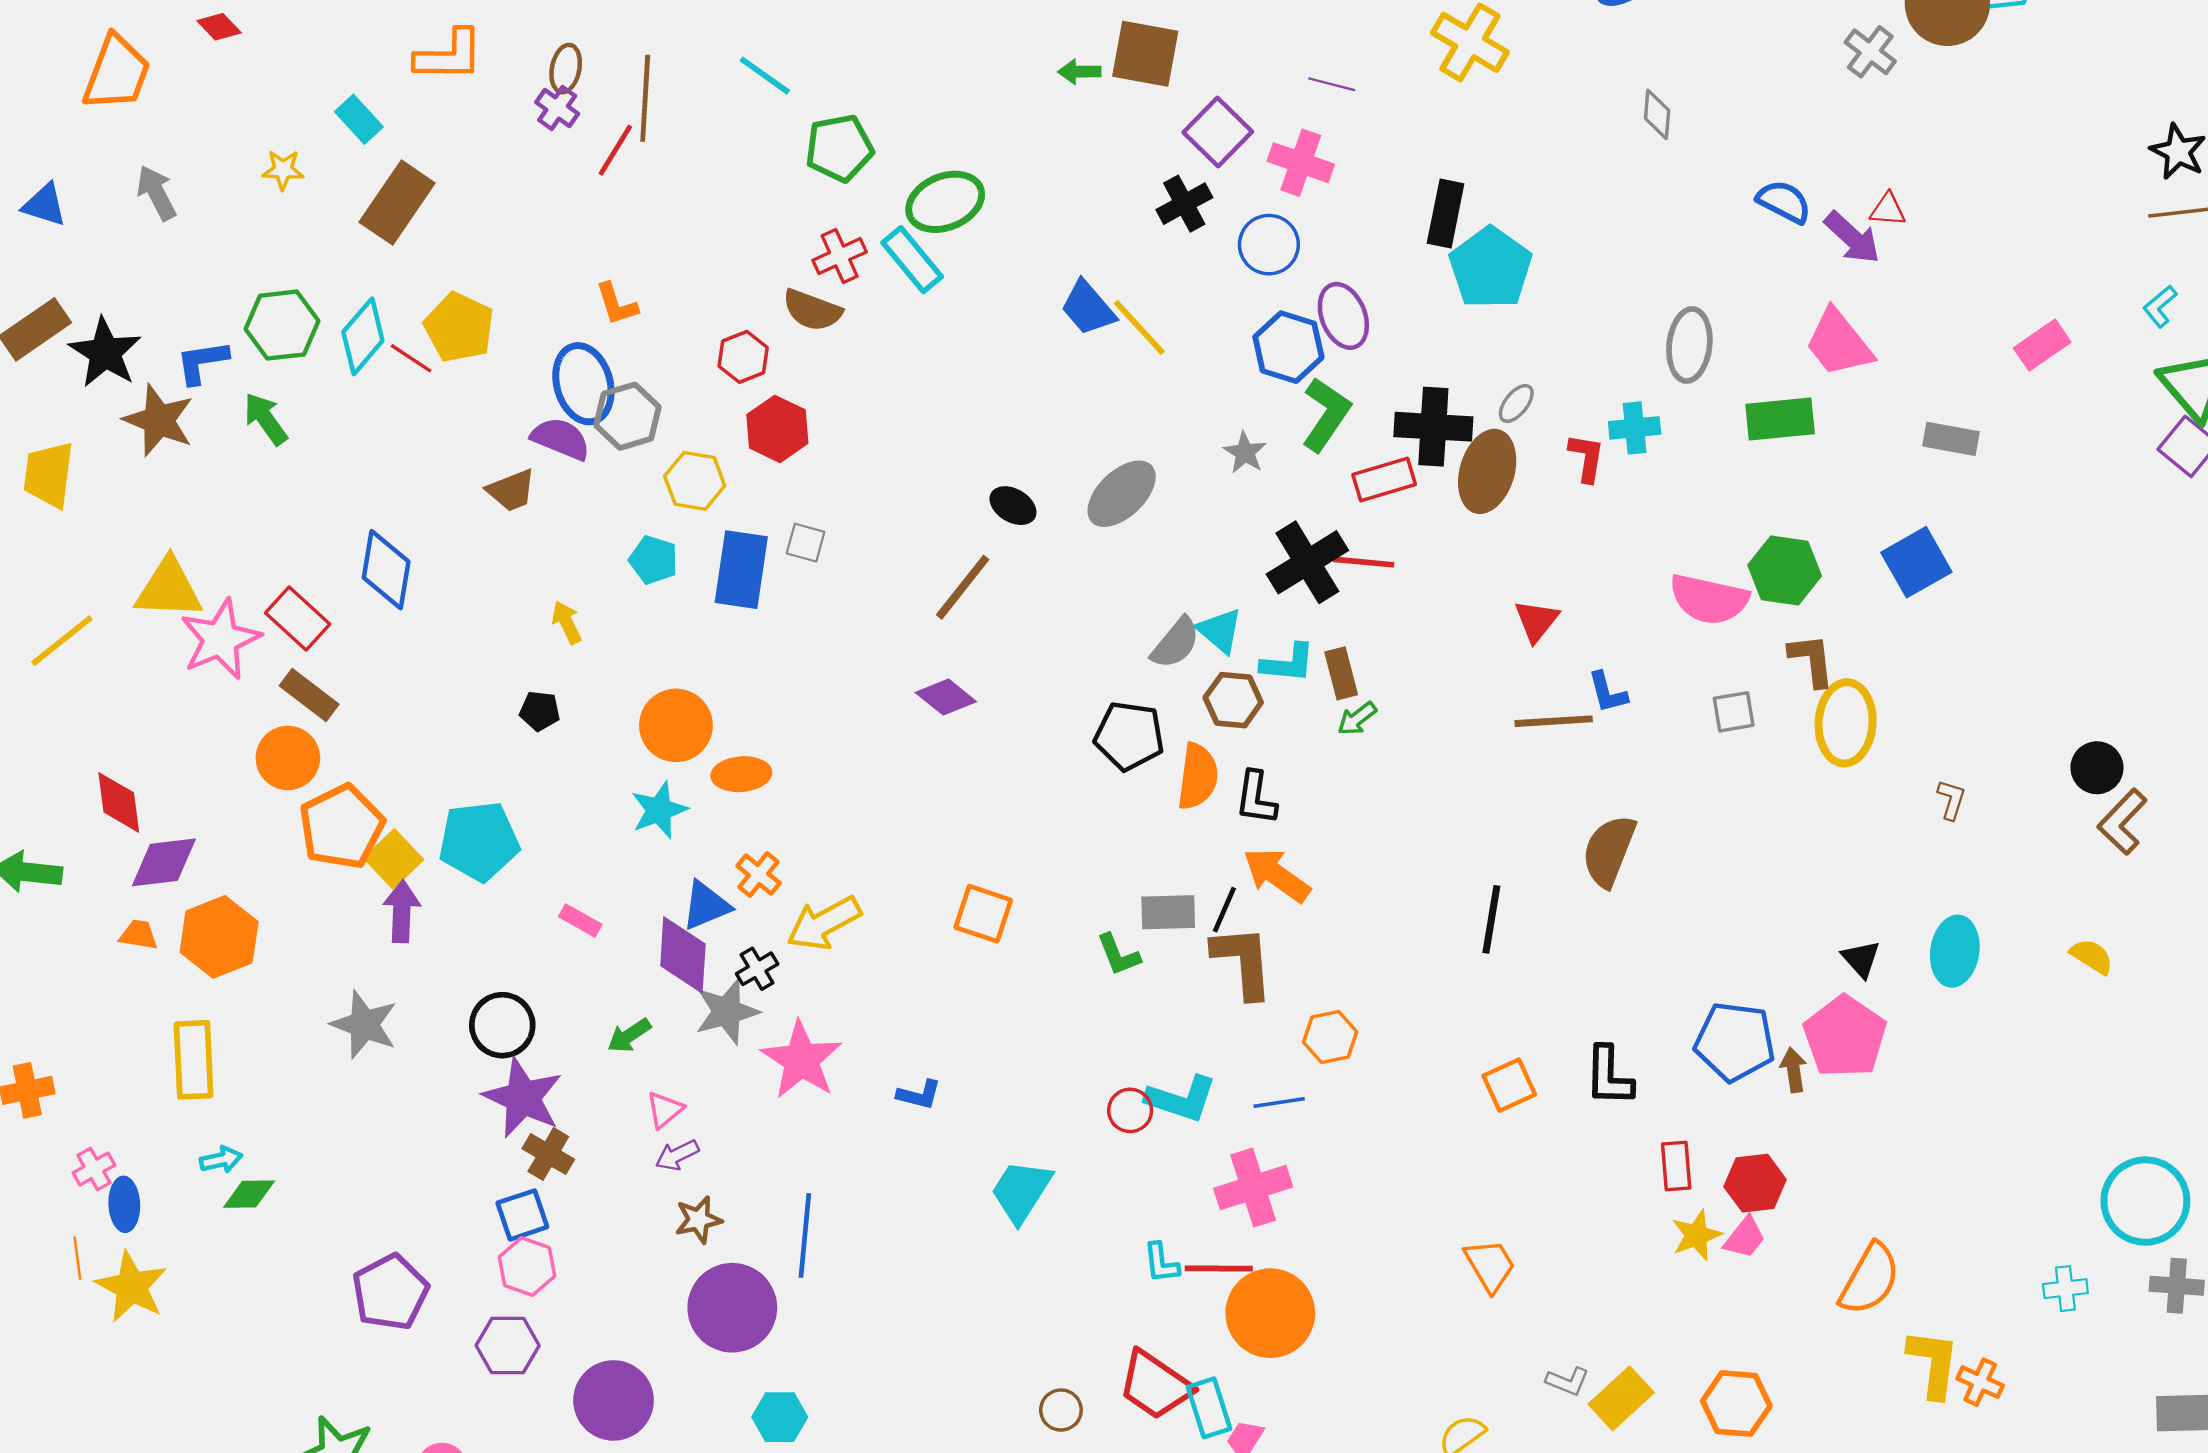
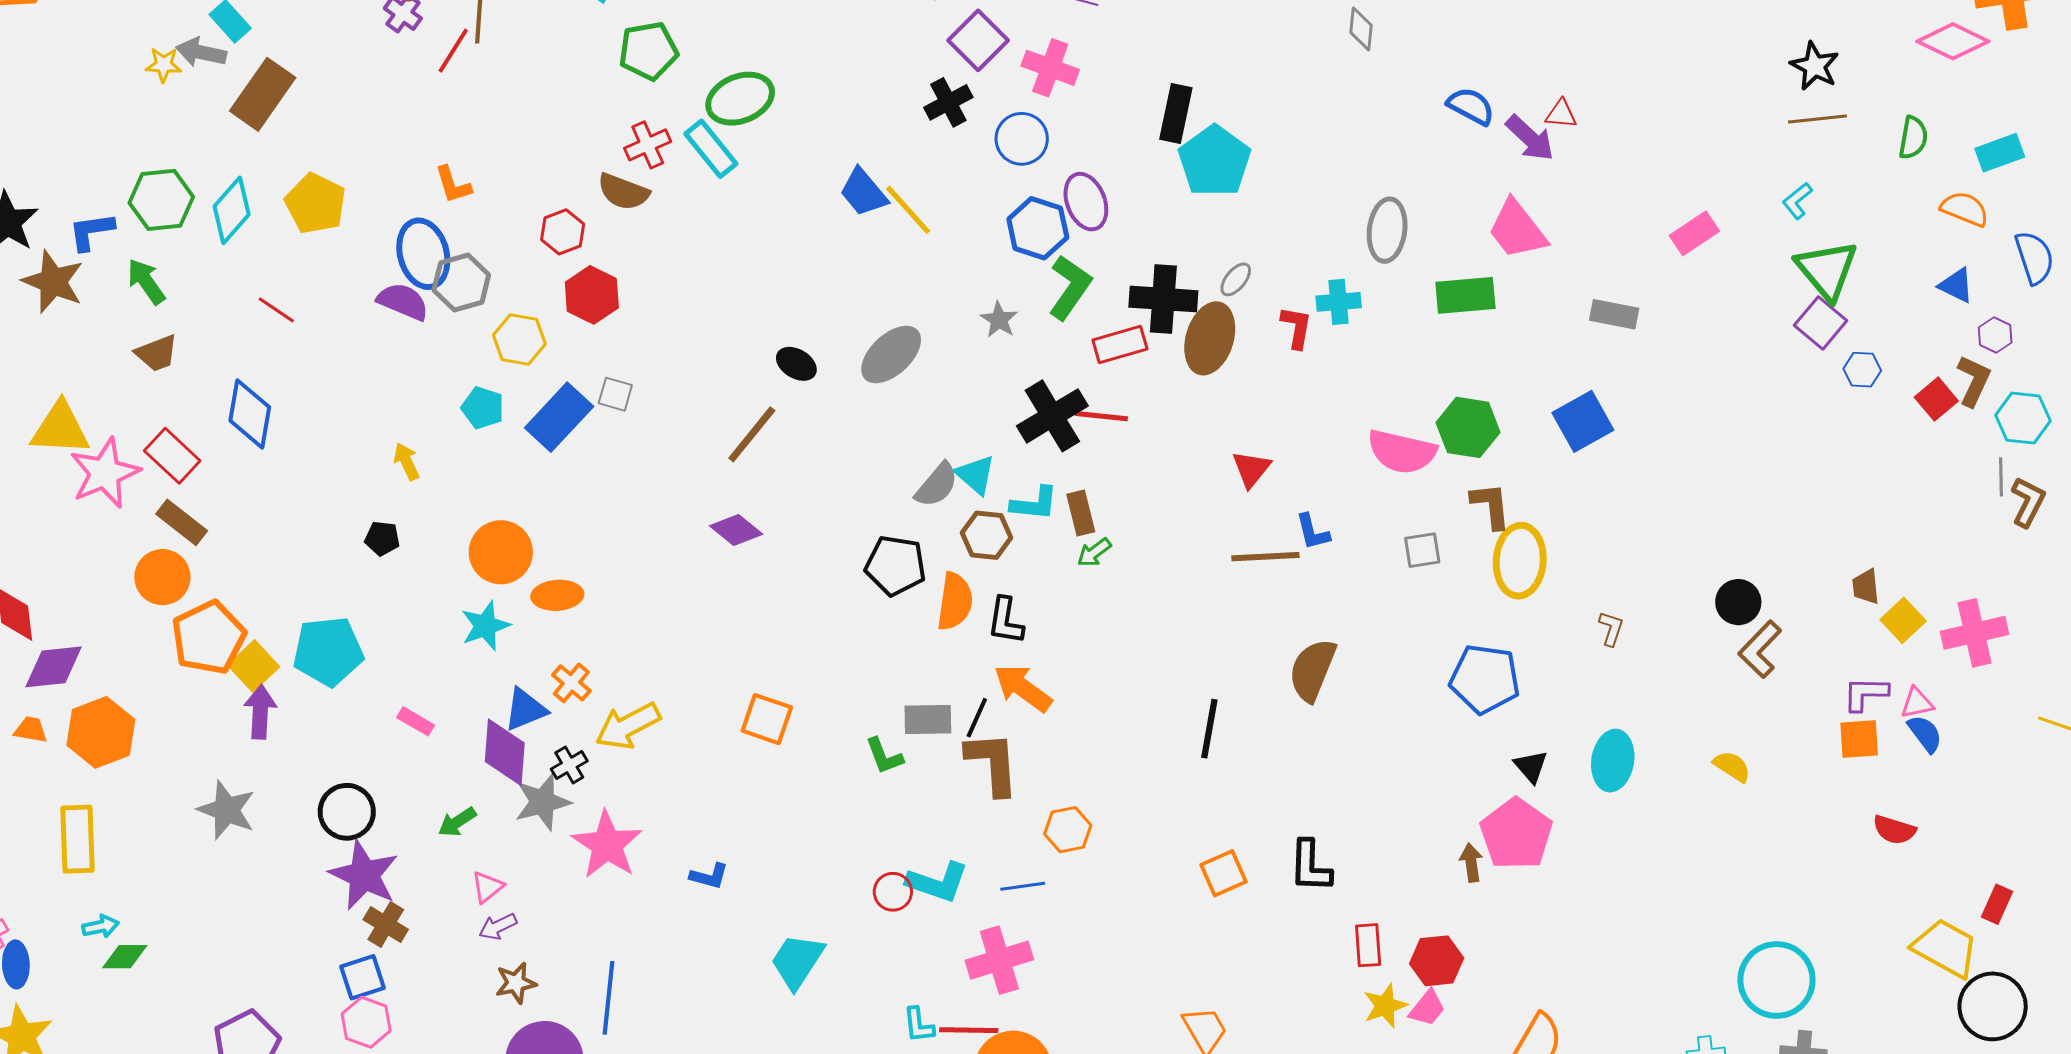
gray arrow: (157, 193) -> (201, 52), moved, turned -51
red line: (411, 358) -> (276, 310), moved
brown trapezoid: (511, 490) -> (157, 353), moved
blue rectangle: (741, 570) -> (559, 417), turned 34
blue pentagon: (1735, 1042) -> (1485, 679), moved

